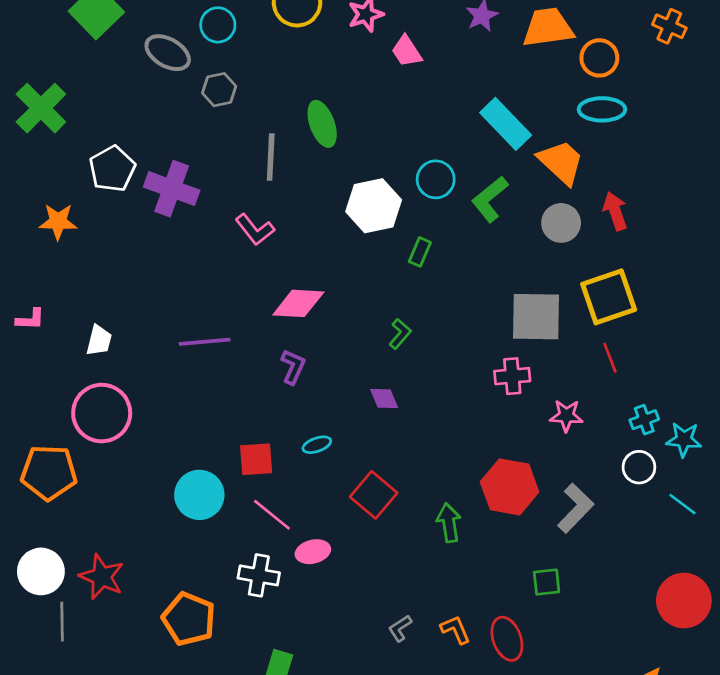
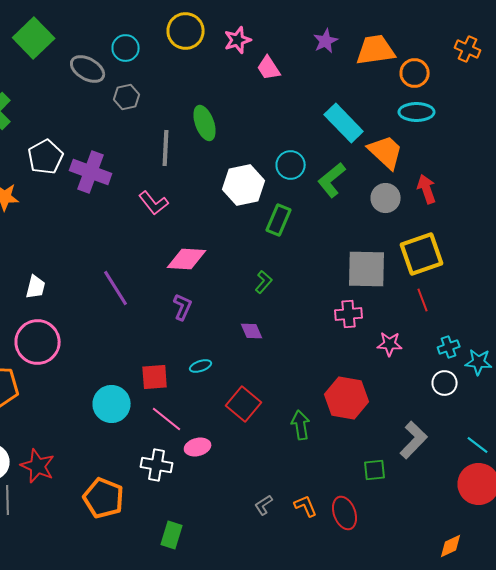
green rectangle: (420, 252) -> (279, 220), size x1.4
purple line: (205, 342) -> (116, 288), turned 63
cyan line: (683, 504) -> (478, 445), moved
gray L-shape: (576, 508) -> (414, 440), moved

